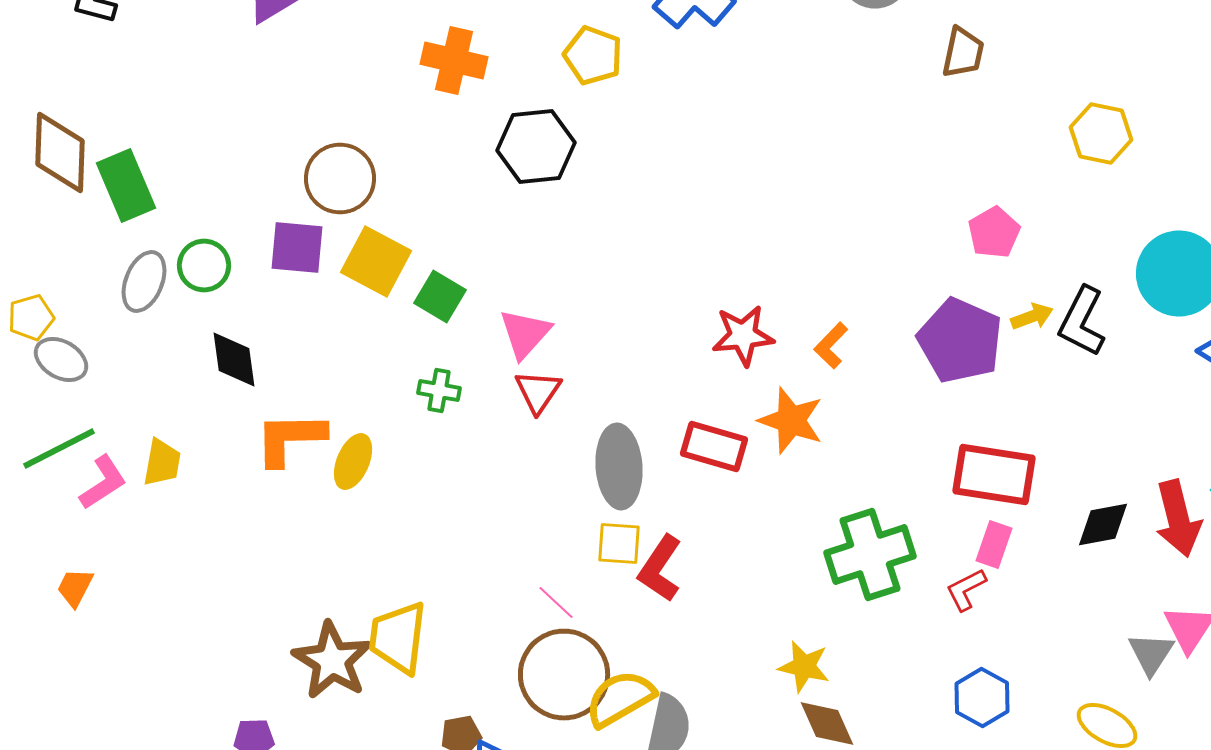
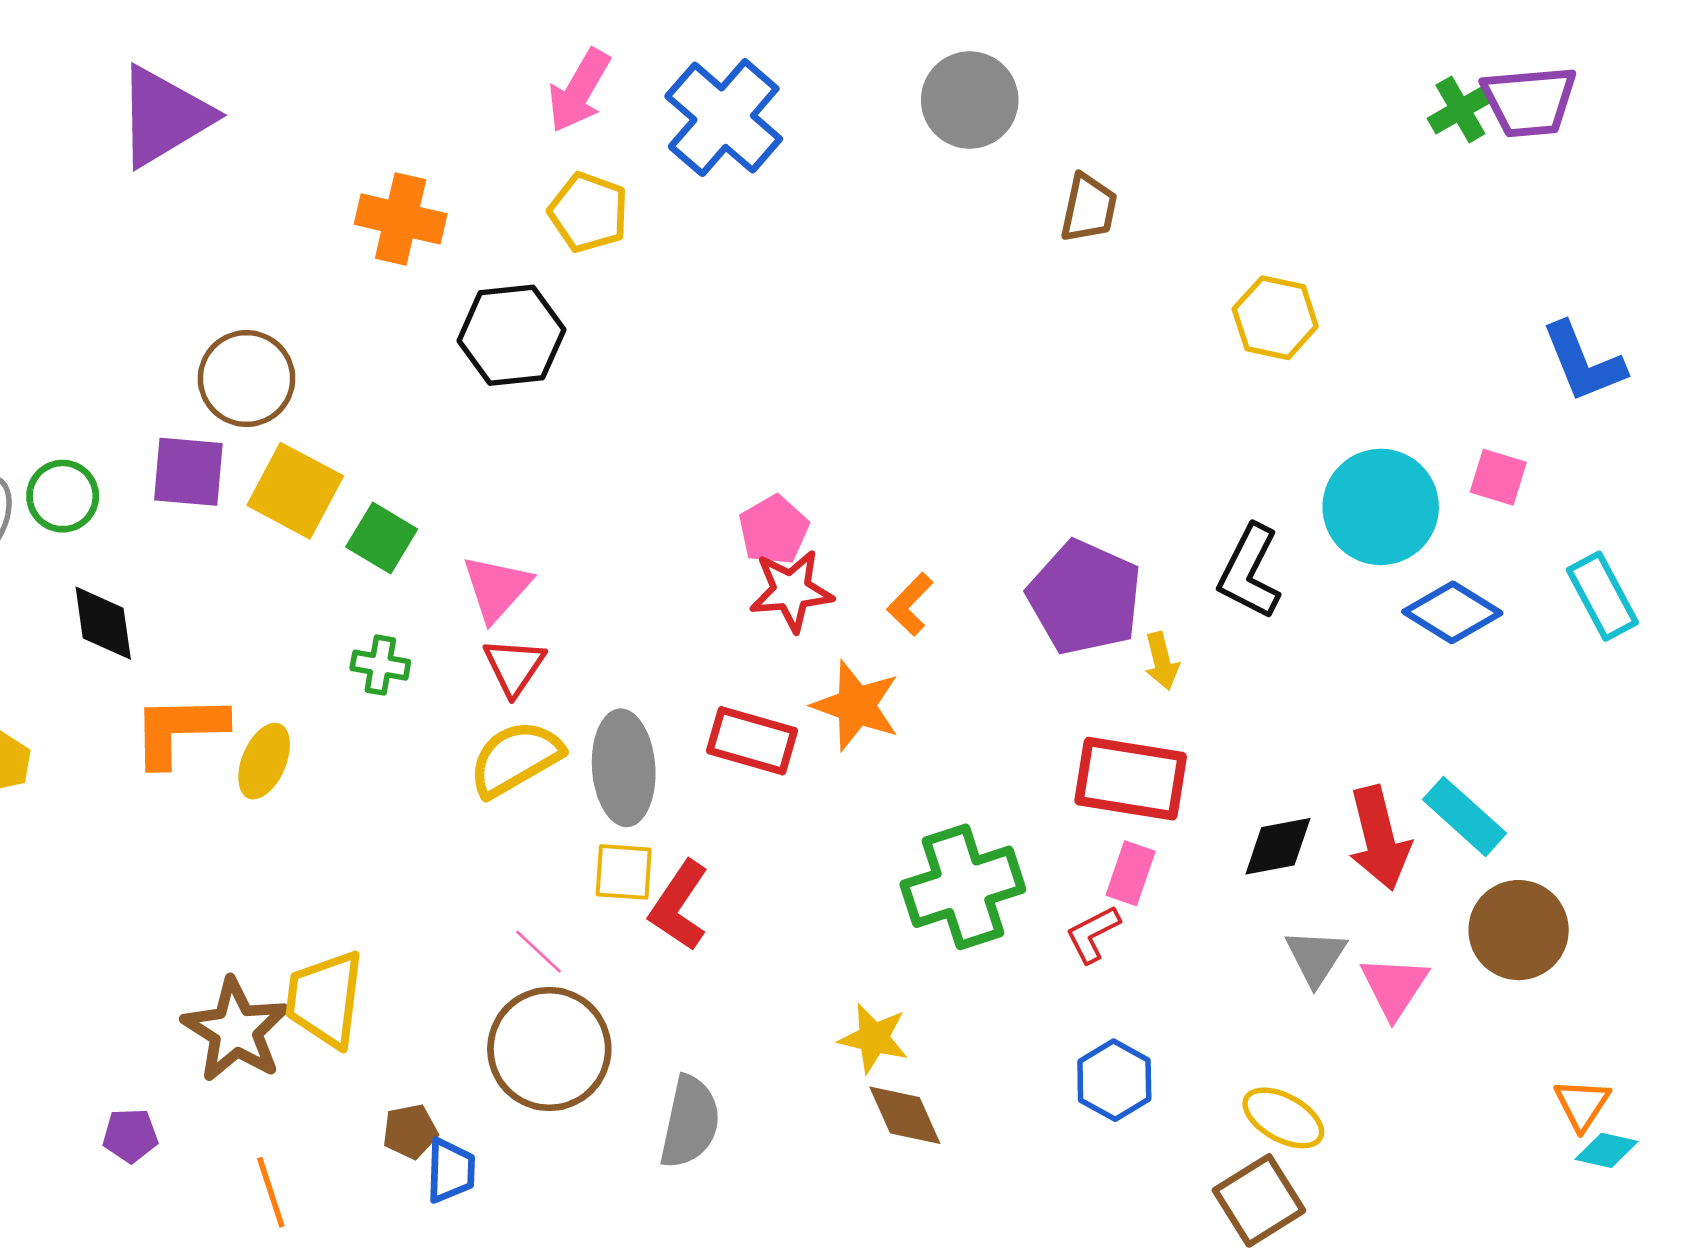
pink pentagon: (994, 232) -> (774, 530), moved
yellow arrow: (1032, 316) -> (1162, 661), moved, turned 96
gray triangle: (1151, 654) -> (1316, 957), moved
yellow semicircle: (620, 698) -> (515, 758), moved

